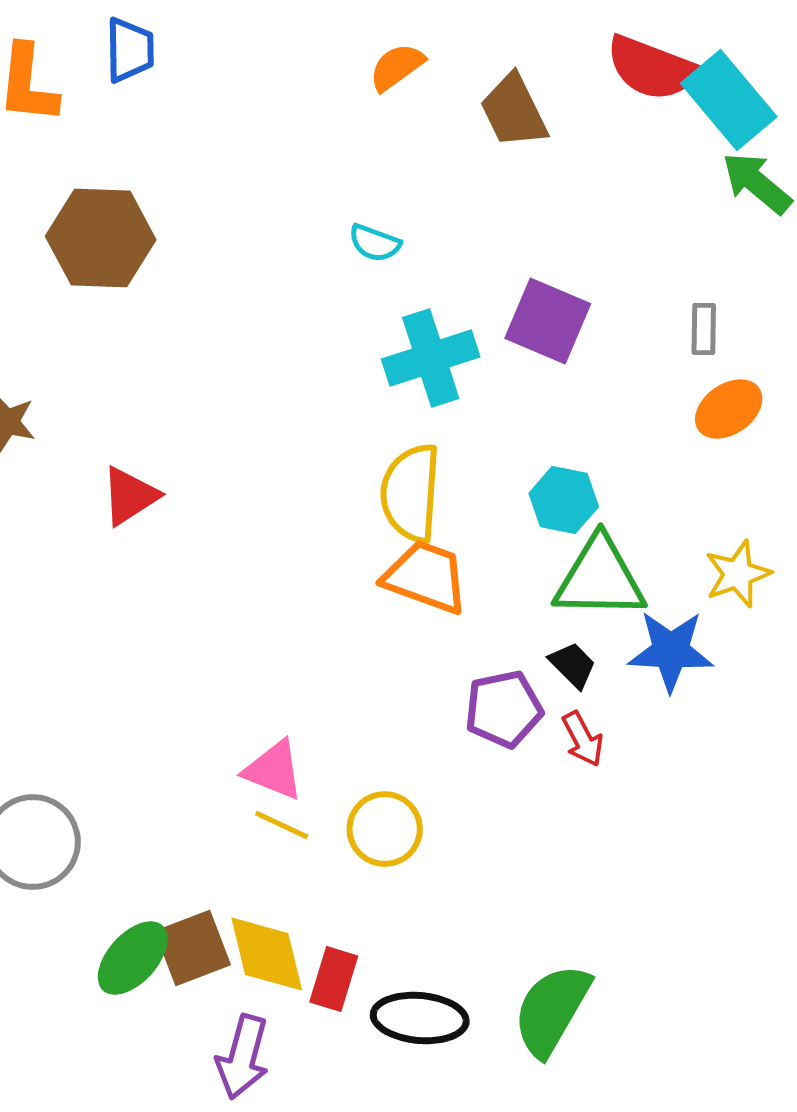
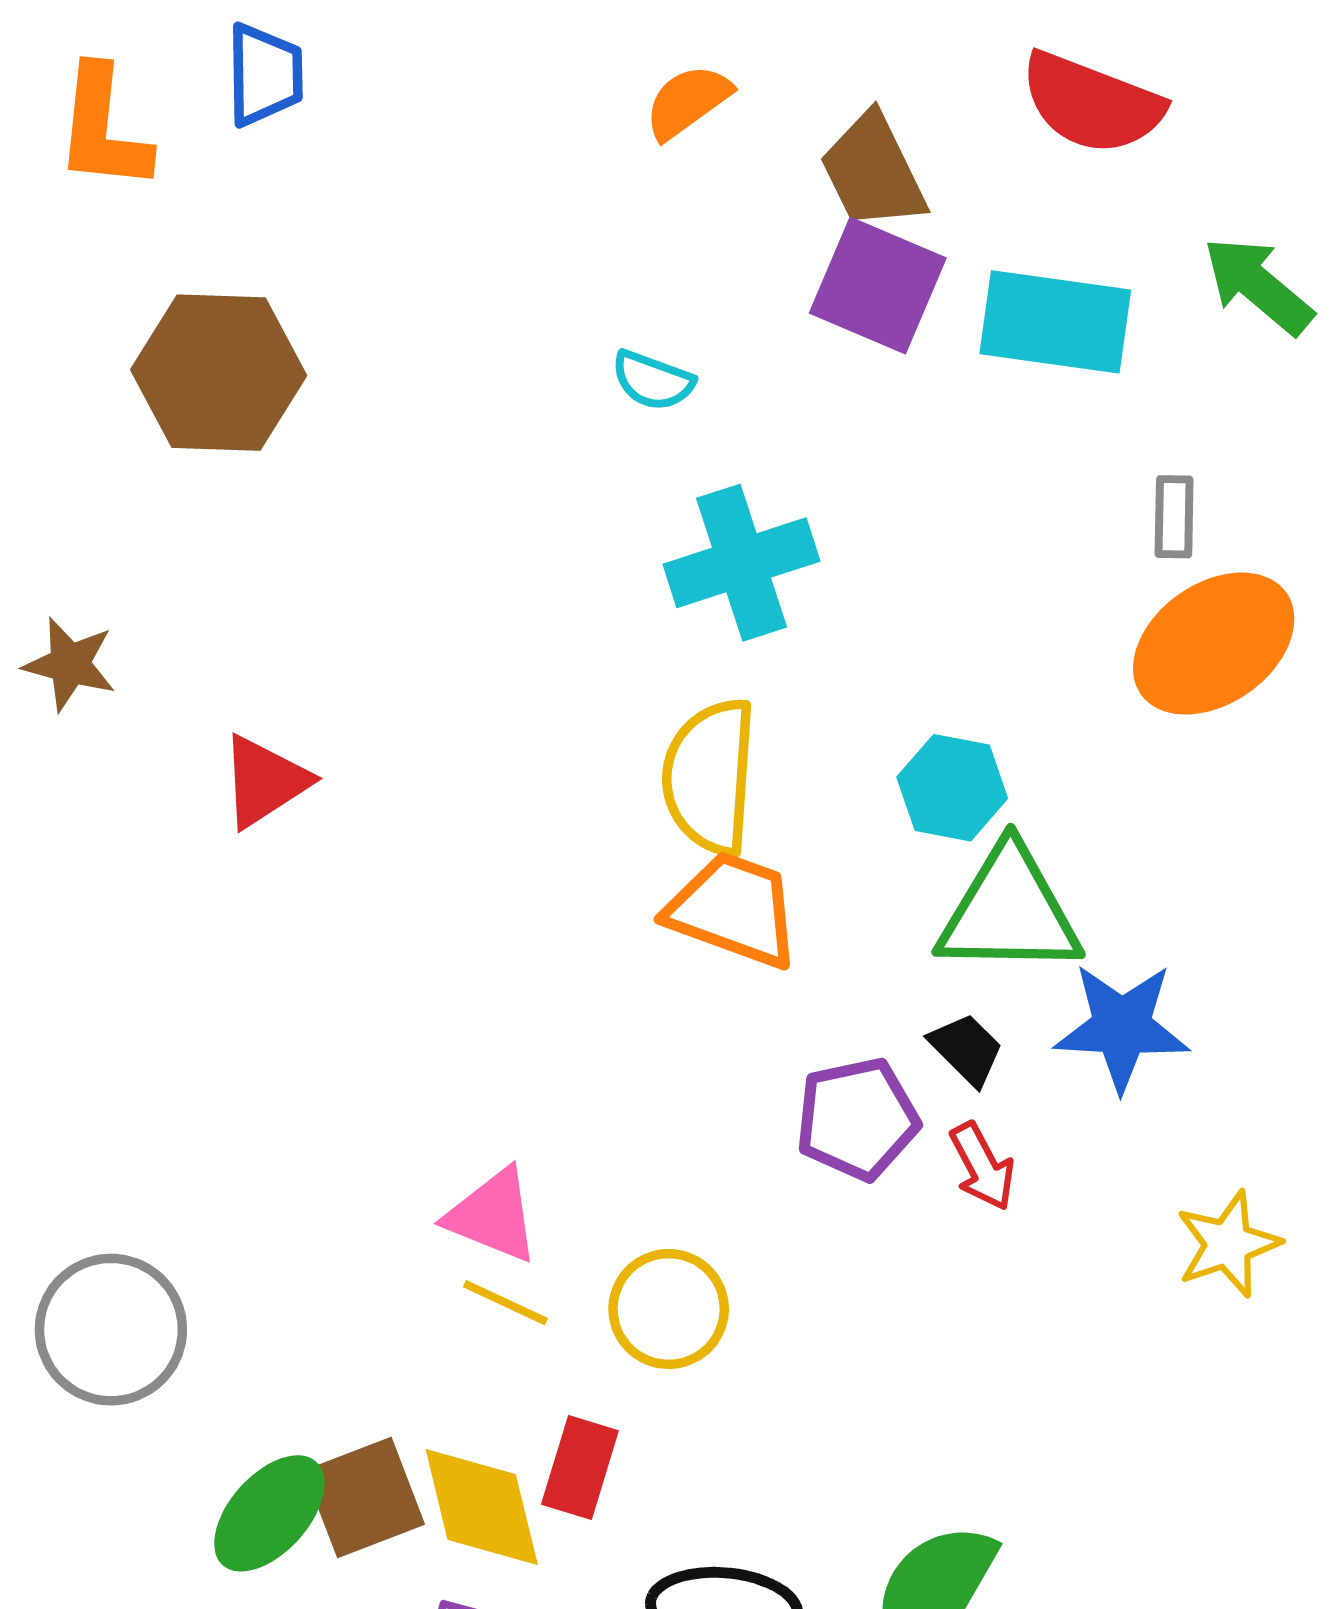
cyan rectangle: (729, 100) -> (1055, 322), moved, turned -42
purple square: (548, 321) -> (878, 285), moved
orange ellipse: (729, 409) -> (1214, 644), size x1.5
yellow star: (738, 574) -> (1228, 1244), moved
red rectangle: (334, 979) -> (580, 1467), moved

